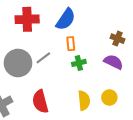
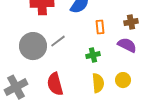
brown cross: (117, 39) -> (131, 22), turned -32
orange rectangle: (71, 44) -> (100, 27), moved
green cross: (79, 63) -> (93, 55), moved

